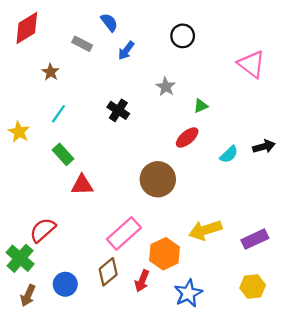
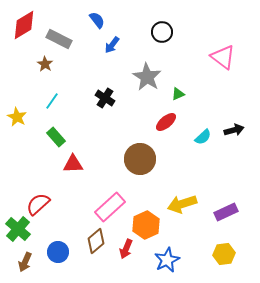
gray rectangle: (82, 44) -> (59, 39), moved, size x1.4
gray star: (166, 87) -> (147, 77), size x1.6

